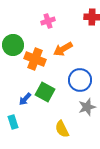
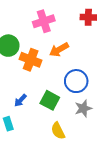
pink cross: (48, 21) -> (44, 21), size x1.5
green square: (45, 92) -> (50, 100), moved

